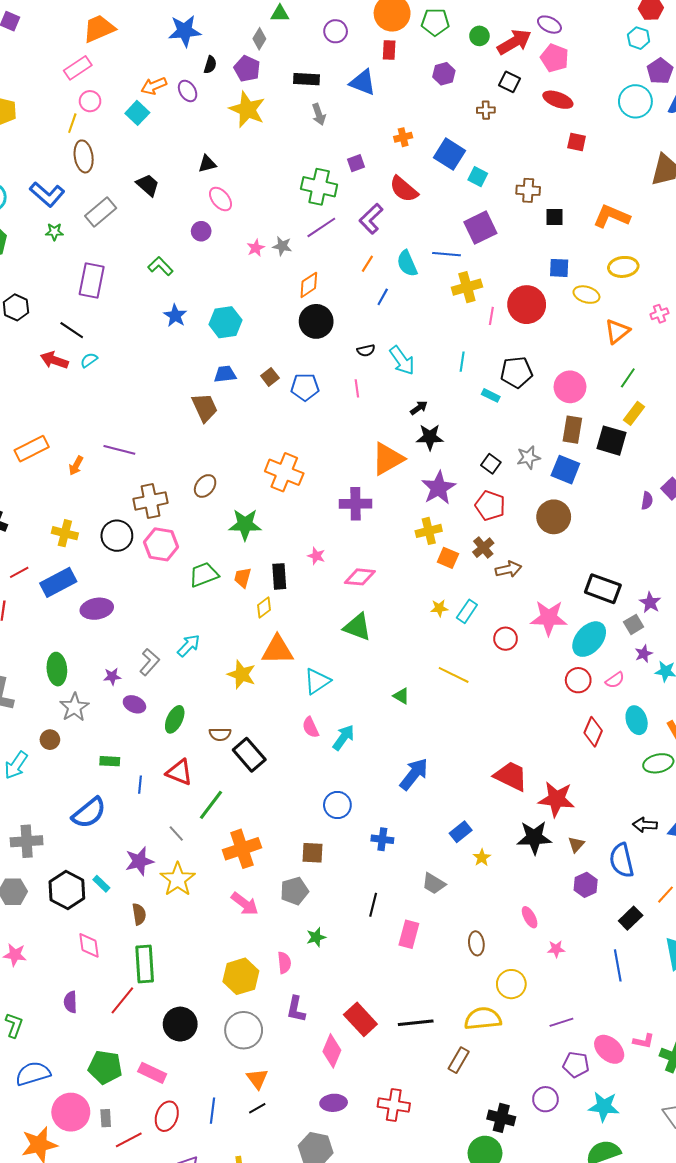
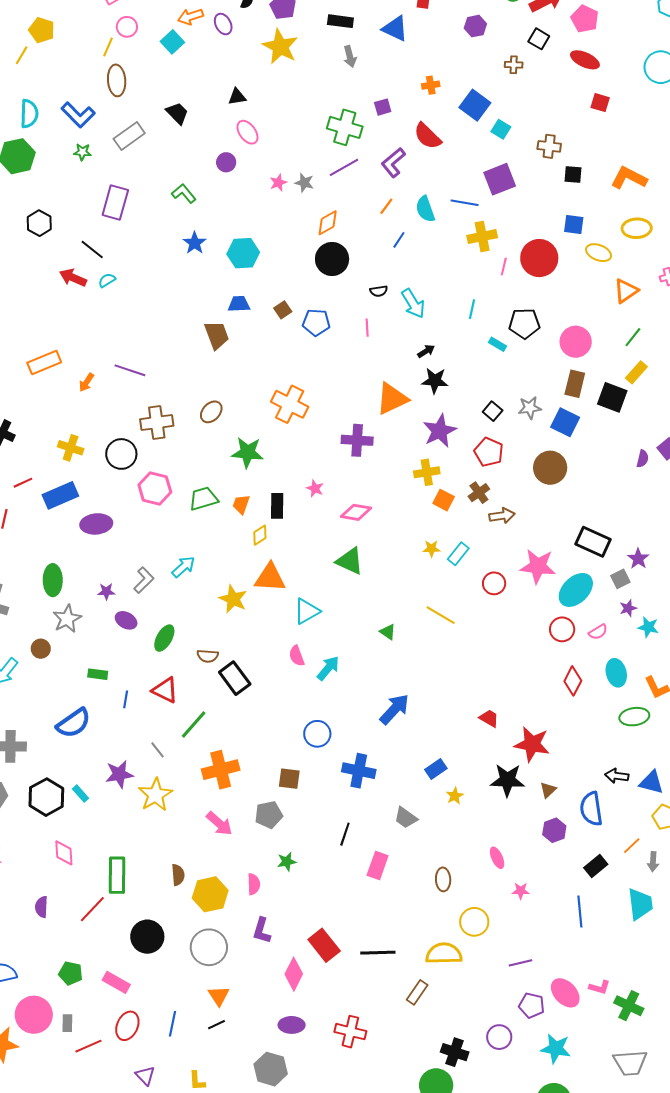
pink hexagon: (161, 544) -> (155, 488), moved
red trapezoid: (511, 776) -> (489, 718), size x0.6
blue cross: (382, 839) -> (359, 771), size x1.5
brown semicircle: (139, 914) -> (178, 875), moved
green pentagon: (105, 1067) -> (71, 973), size x0.7

